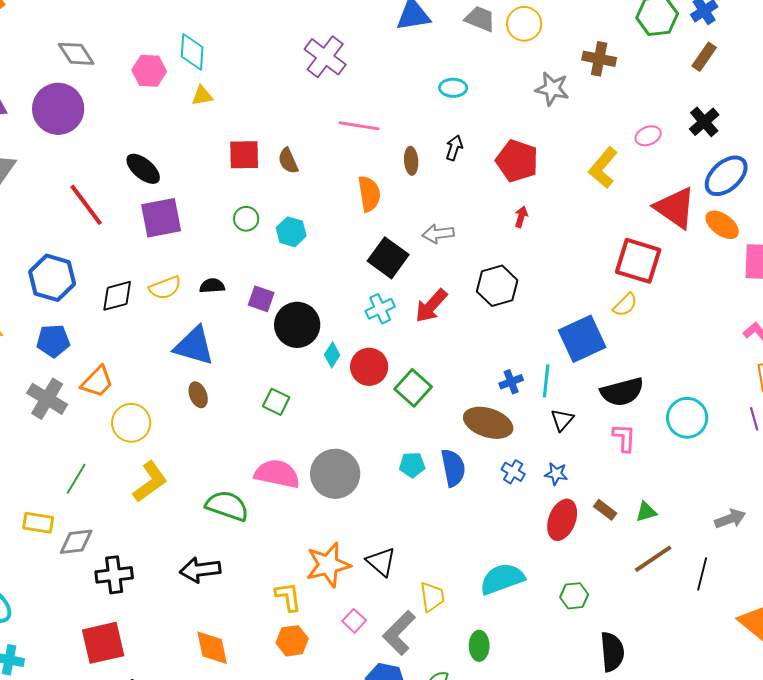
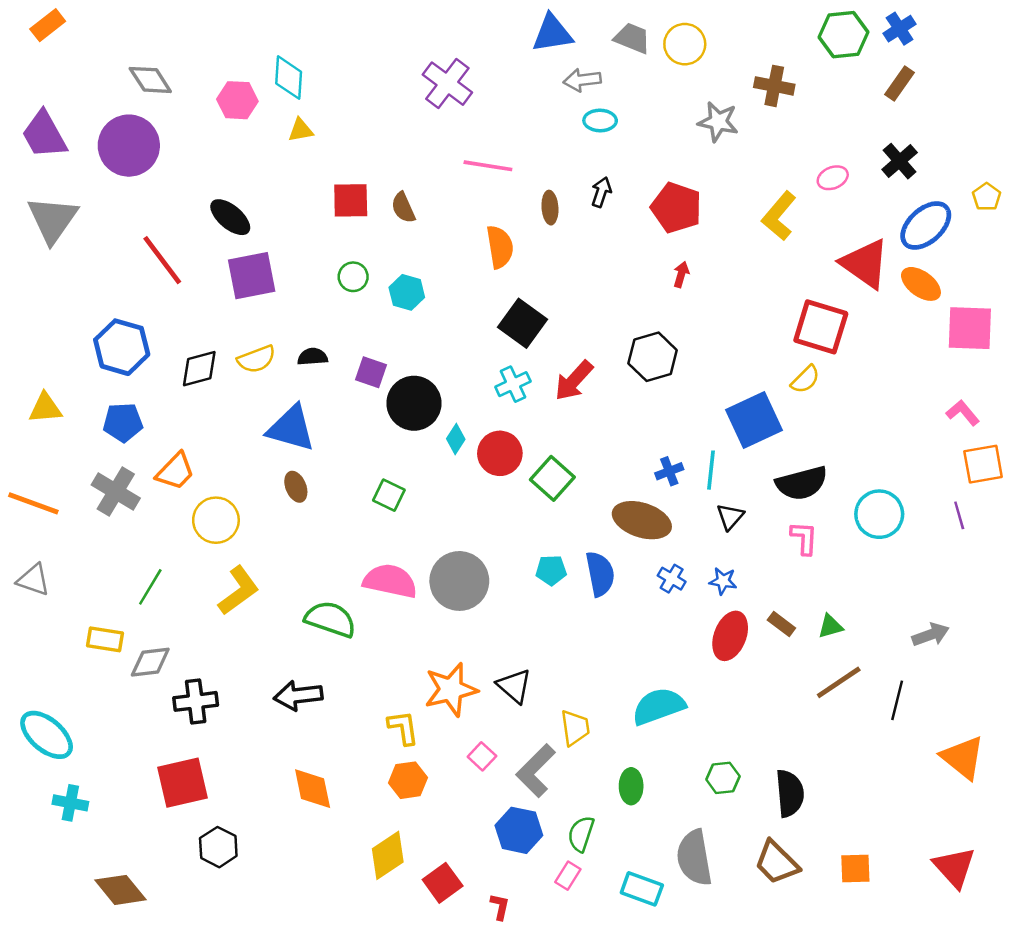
gray arrow: (438, 234) -> (582, 80), moved
green hexagon: (574, 596) -> (723, 778), moved

